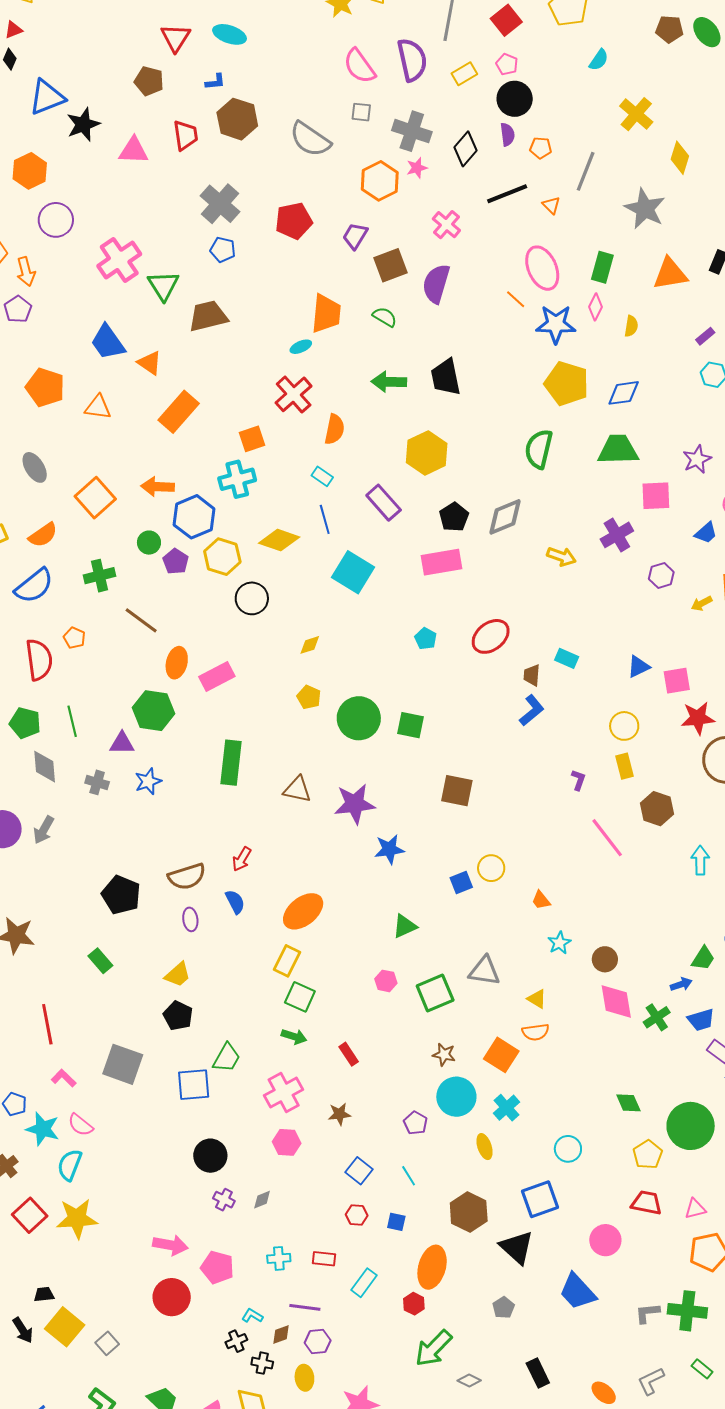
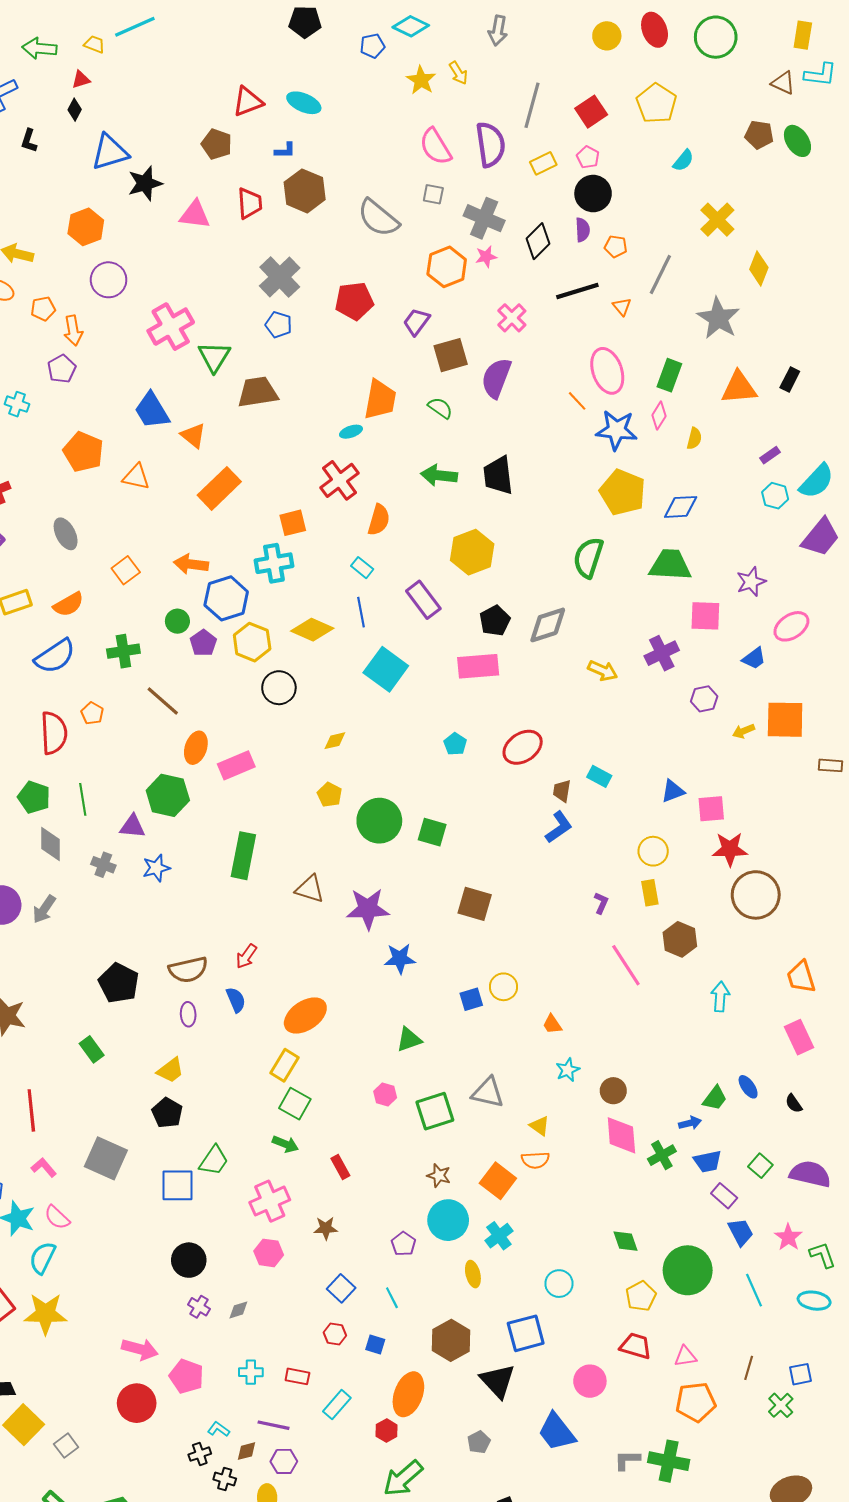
red triangle: (176, 38) -> (248, 102), turned 32
orange square: (95, 498) -> (126, 570), size x0.7

